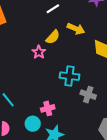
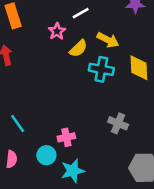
pink star: (39, 52) -> (57, 31), moved
cyan cross: (69, 76) -> (101, 69), moved

